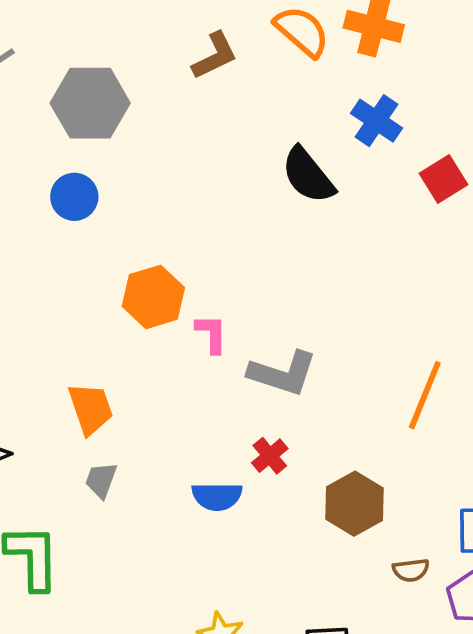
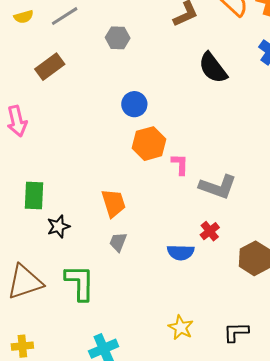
gray hexagon: (90, 103) -> (118, 38), size x0.6
black semicircle: (308, 175) -> (213, 68), moved
blue circle: (74, 197) -> (134, 104), moved

